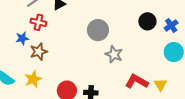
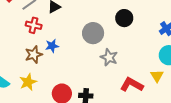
black circle: (147, 21) -> (124, 18), moved
blue star: (22, 38) -> (52, 46), moved
yellow triangle: (160, 85) -> (157, 76), moved

